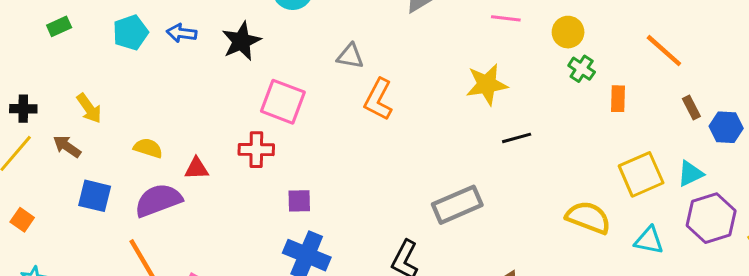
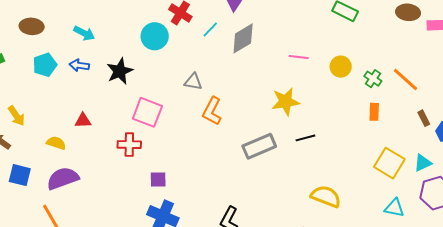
green cross: (582, 69) -> (373, 79), moved
red triangle: (196, 168) -> (83, 121), moved
yellow square: (641, 174) -> (389, 163), turned -36
gray rectangle: (457, 205) -> (259, 146), moved
yellow semicircle: (588, 217) -> (326, 196), moved

